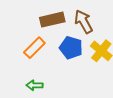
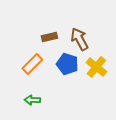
brown rectangle: (52, 20) -> (49, 37), size x0.7

